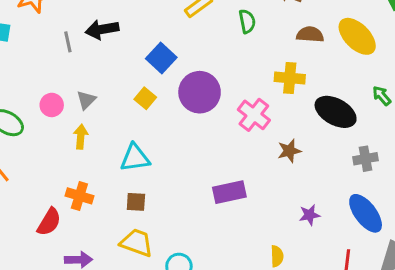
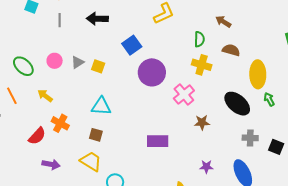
green semicircle: (247, 21) -> (199, 39), moved
yellow ellipse: (357, 36) -> (258, 74), moved, turned 32
gray line: (68, 42) -> (60, 20), moved
yellow cross: (290, 78) -> (202, 65), moved
yellow square: (145, 98) -> (98, 66), moved, turned -32
yellow arrow: (81, 137) -> (45, 96), moved, turned -70

